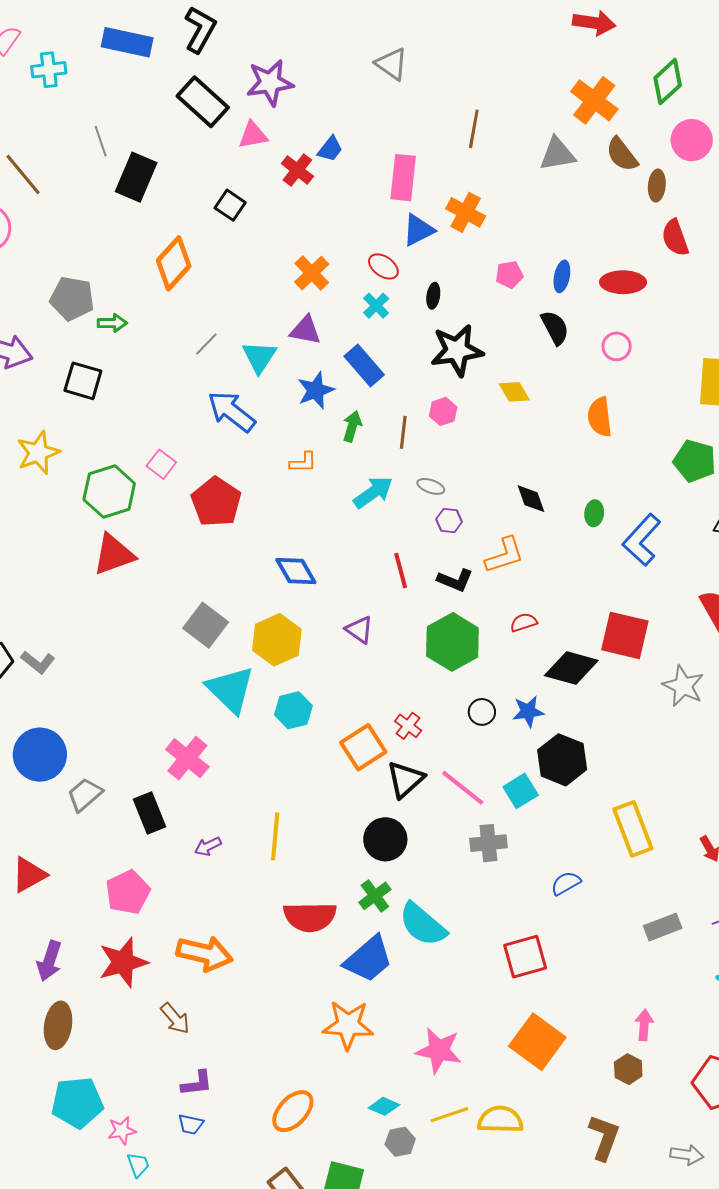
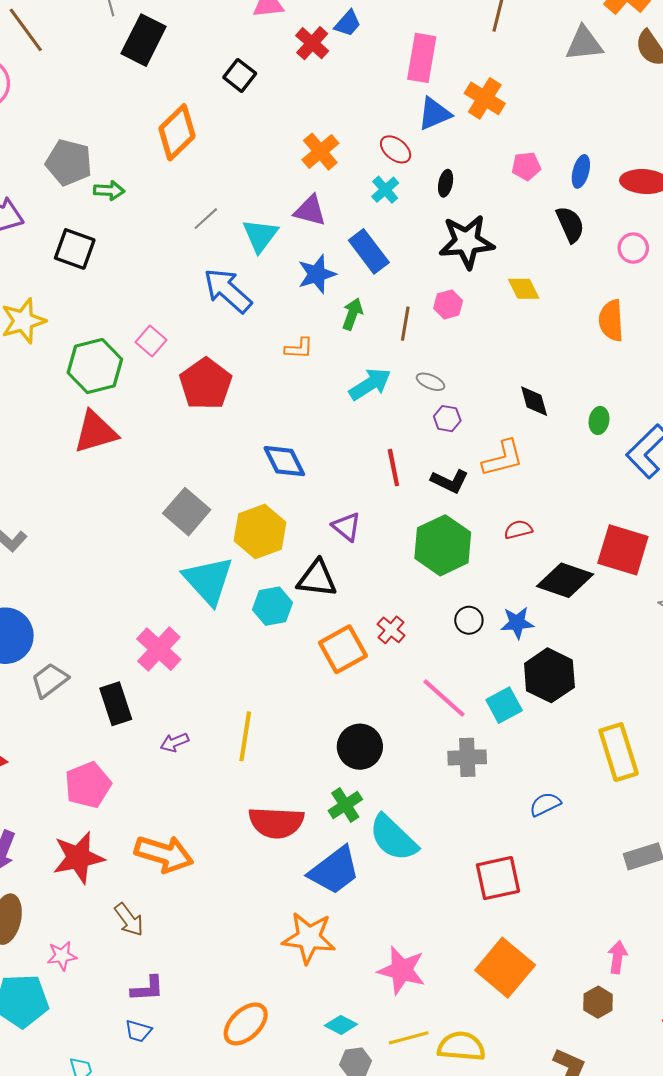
black triangle: (405, 779) -> (317, 579), moved, turned 45
pink star: (122, 1131) -> (62, 956), moved

